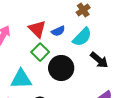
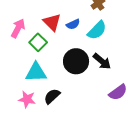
green square: (40, 52) -> (38, 42), moved
black arrow: (99, 60) -> (102, 61), moved

